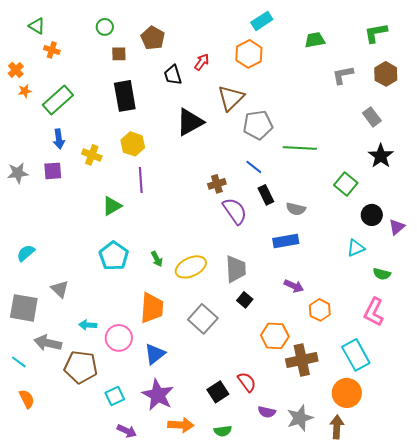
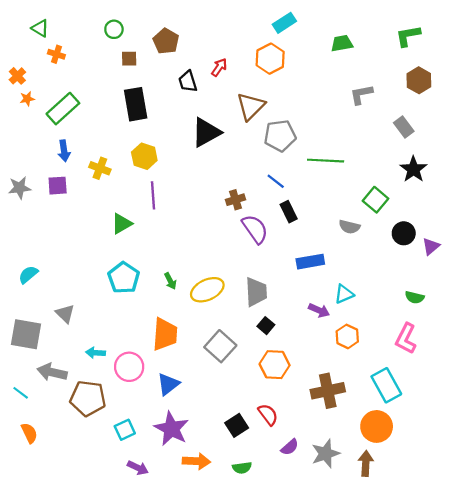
gray L-shape: (343, 75) -> (361, 94), moved
gray semicircle: (296, 209) -> (349, 227), moved
cyan triangle: (356, 248) -> (344, 294), moved
orange hexagon: (275, 336) -> (275, 365), moved
purple semicircle: (267, 412) -> (290, 447), turned -54

